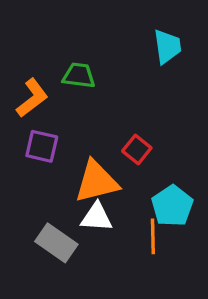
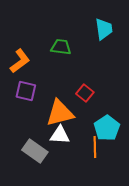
green trapezoid: (79, 75) -> (61, 47), moved

